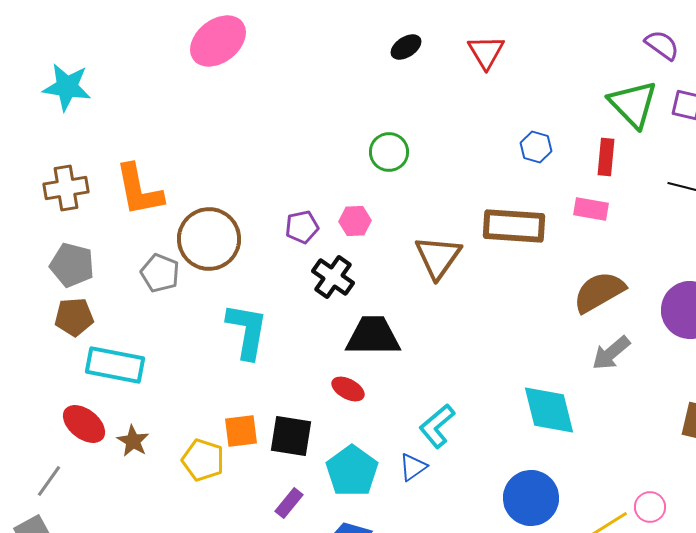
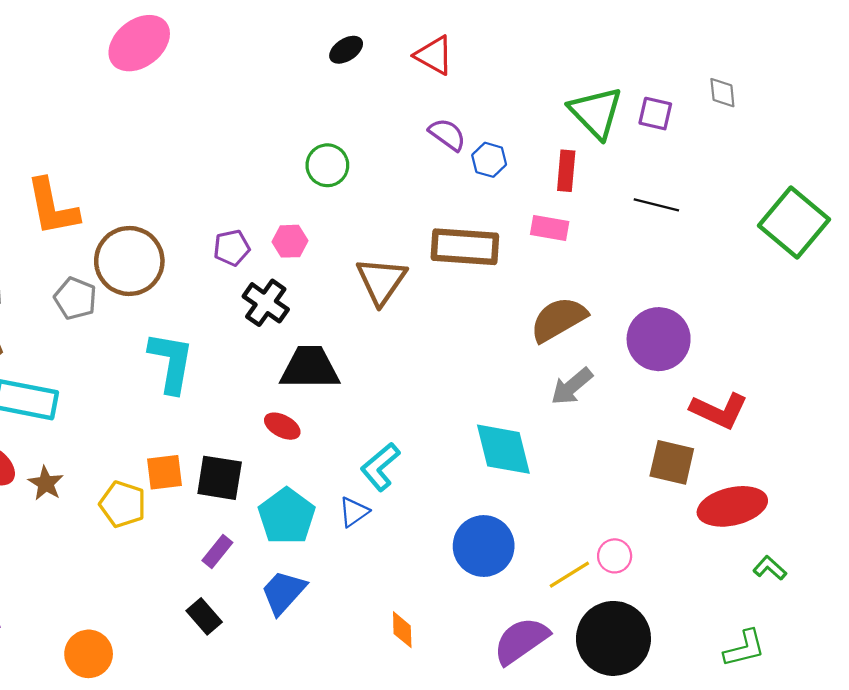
purple semicircle: (662, 45) -> (447, 134), moved
red triangle: (486, 52) -> (434, 55), turned -30

